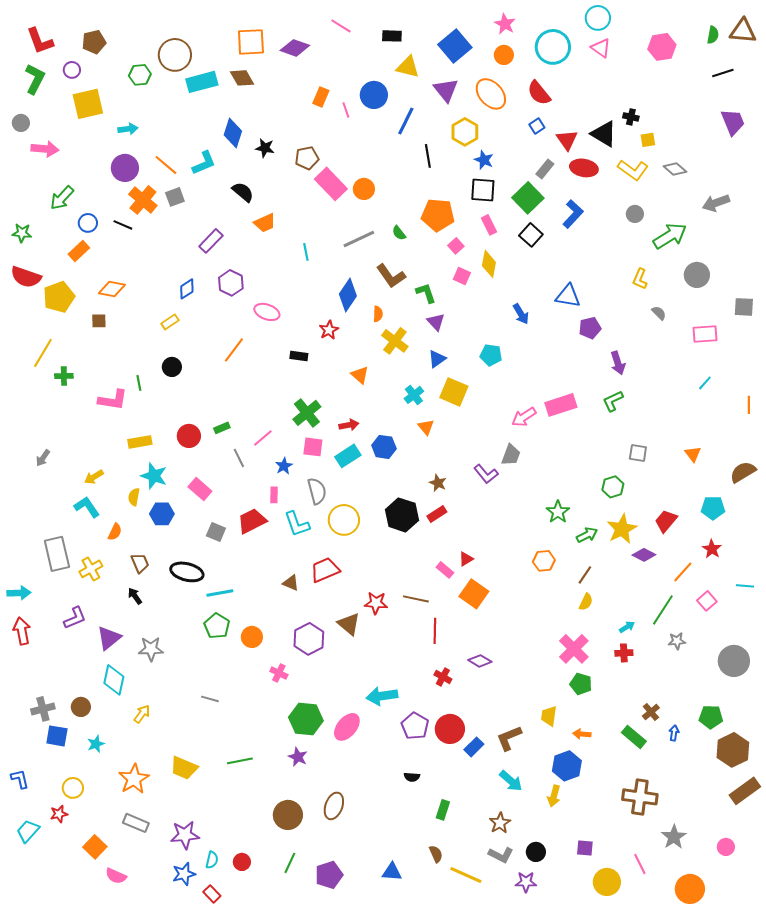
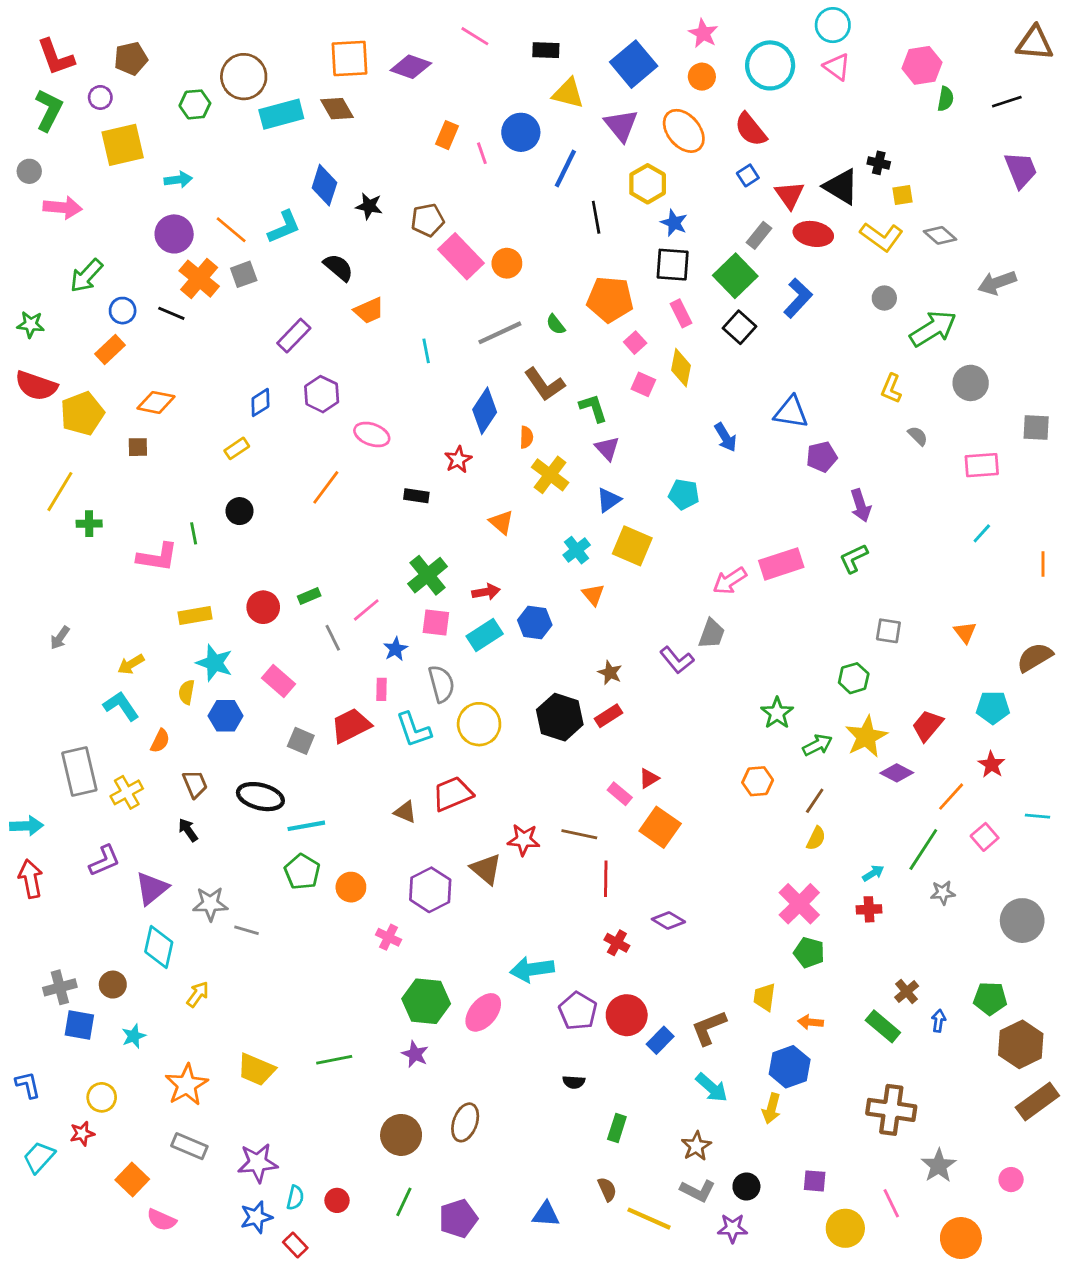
green semicircle: (713, 35) -> (946, 99), moved
gray line: (210, 699) -> (246, 930), moved

